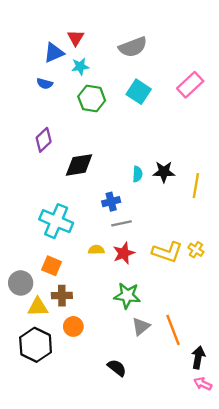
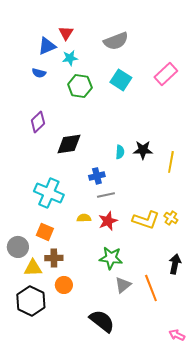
black arrow: (198, 357) -> (175, 264), moved
black semicircle: (117, 368) -> (102, 321), size x1.5

